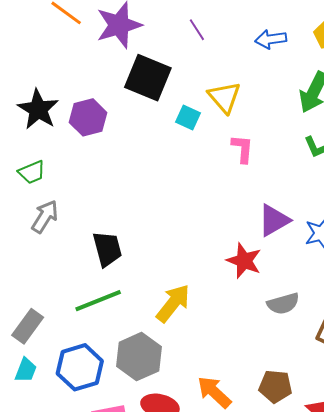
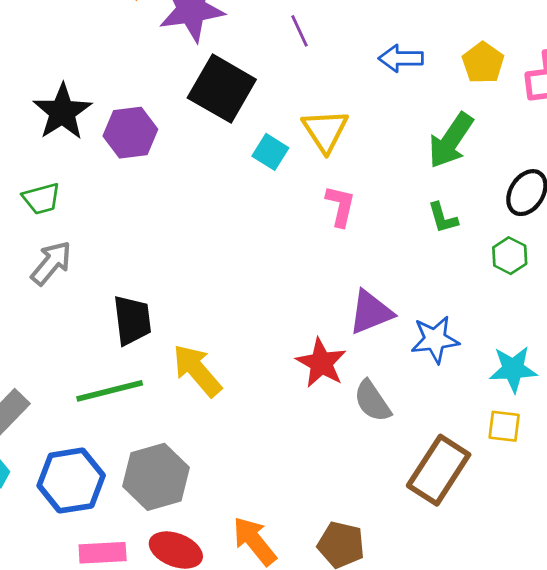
yellow arrow: (173, 303) -> (197, 370), moved, turned -87
gray semicircle: (283, 304) -> (372, 401), moved, turned 64

